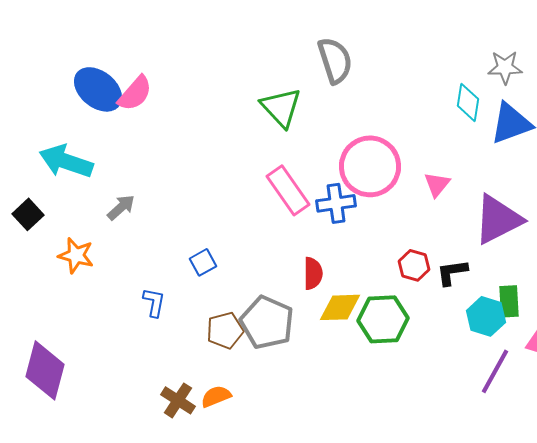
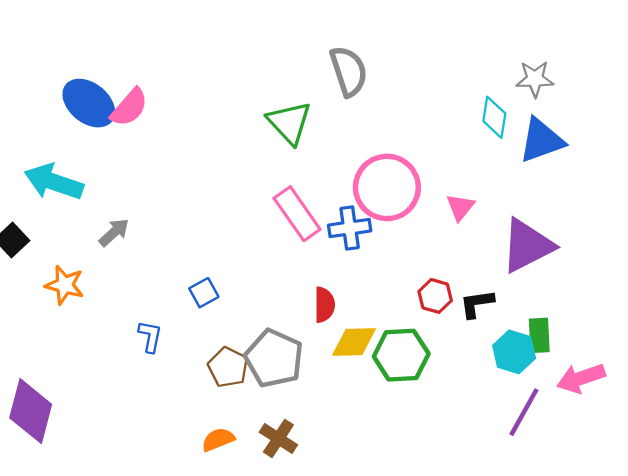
brown pentagon: (225, 330) -> (228, 367), turned -30
brown cross: (178, 400) -> (278, 438), moved

